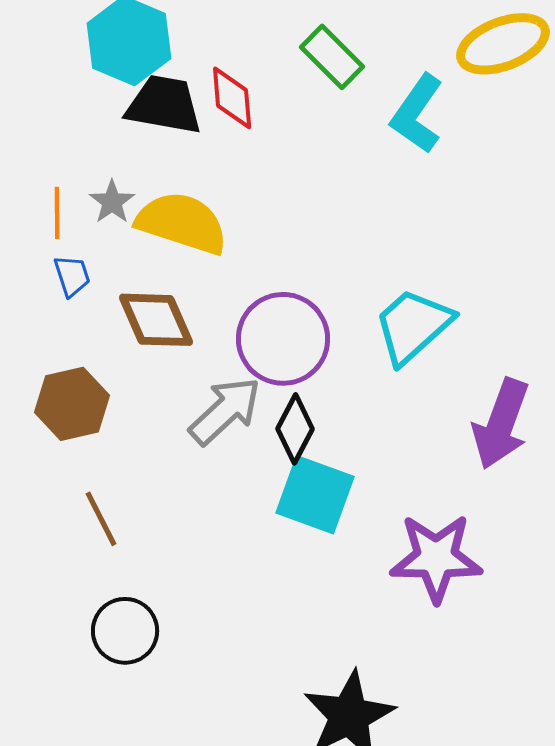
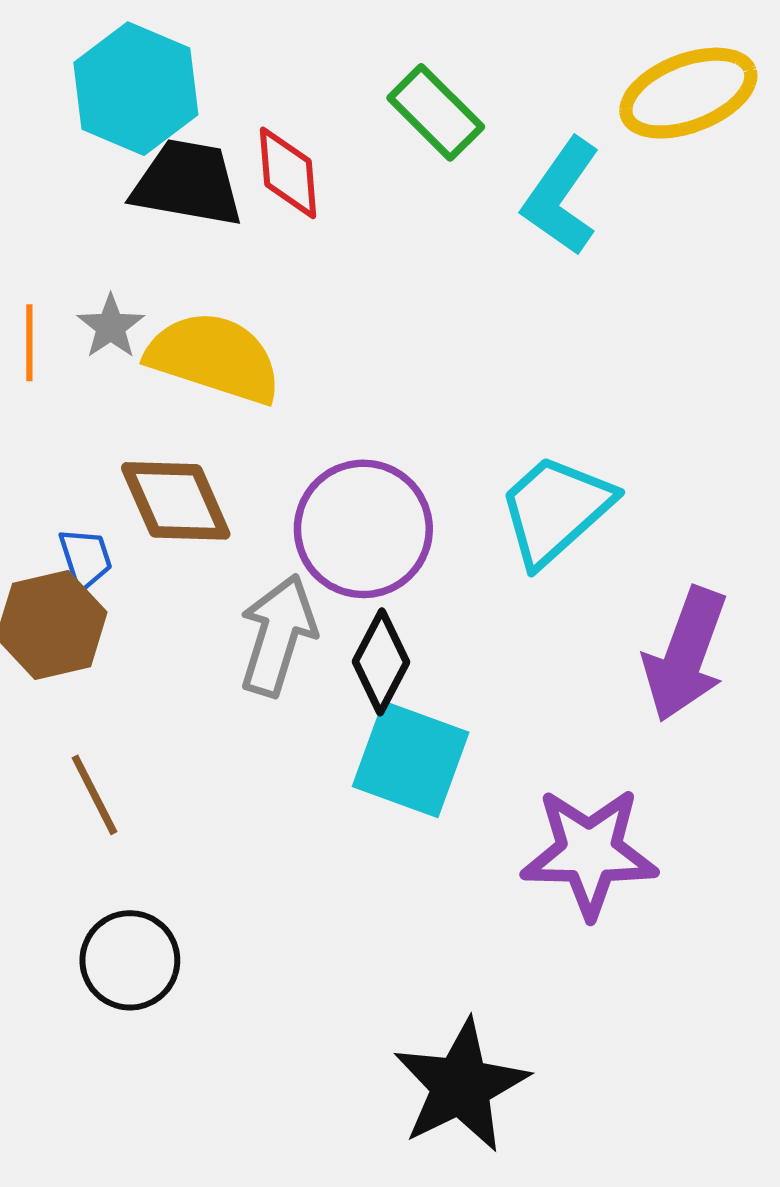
blue trapezoid: (72, 276) -> (86, 558), moved
gray arrow: (225, 411) -> (278, 635), turned -30

